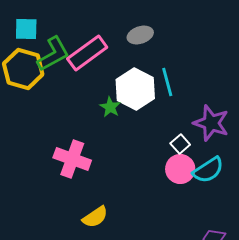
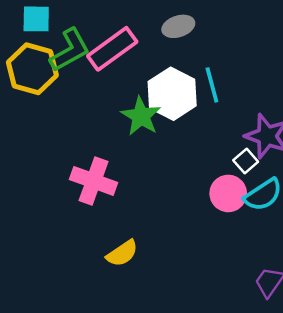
green star: (110, 107) -> (141, 116), size x1.5
white square: (180, 144) -> (246, 161), moved

